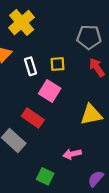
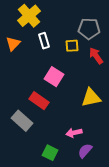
yellow square: (58, 64) -> (72, 46), moved
white rectangle: (31, 66) -> (44, 41), moved
purple semicircle: (96, 179) -> (85, 151), moved

